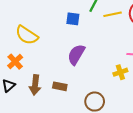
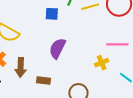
brown arrow: (35, 85) -> (21, 67), moved

